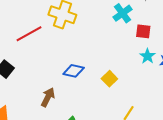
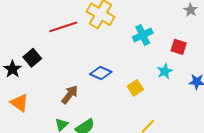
cyan cross: (123, 13) -> (143, 35), moved
cyan star: (148, 56) -> (165, 71), moved

